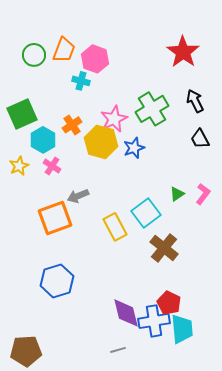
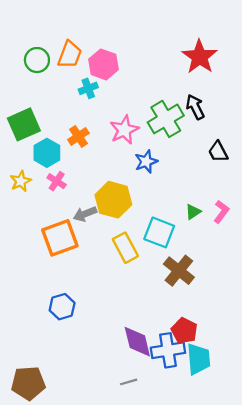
cyan cross: (81, 81) -> (88, 88), turned -36
black arrow: (195, 101) -> (195, 107), moved
yellow hexagon: (101, 142) -> (113, 200), moved
cyan square: (146, 213) -> (159, 232), turned -32
blue hexagon: (57, 281) -> (62, 307), size x0.7

